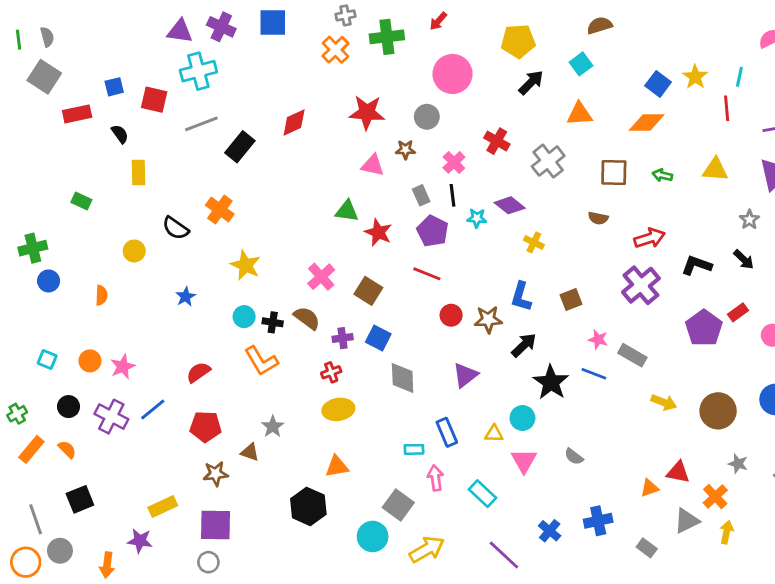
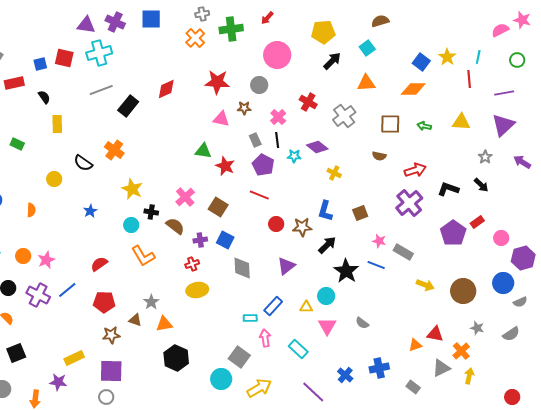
red square: (154, 100) -> (64, 58), moved
black cross: (273, 322) -> (151, 212), moved
blue rectangle: (447, 432) -> (273, 306), turned 66
orange triangle: (337, 467) -> (164, 324), moved

